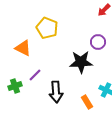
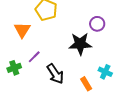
orange triangle: (23, 48) -> (22, 30), turned 36
black arrow: (56, 92) -> (55, 74), turned -30

